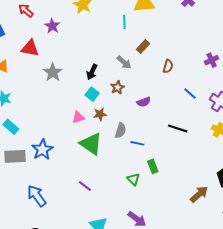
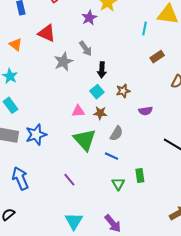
purple star: (52, 26) -> (89, 18), moved
gray arrow: (124, 62) -> (86, 48), moved
black arrow: (92, 72) -> (102, 70), turned -35
blue line: (137, 143) -> (111, 156), moved

